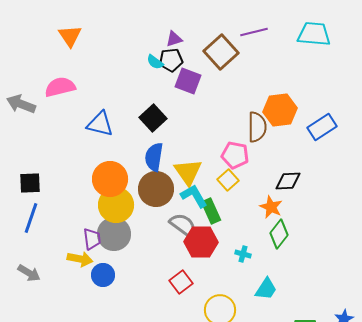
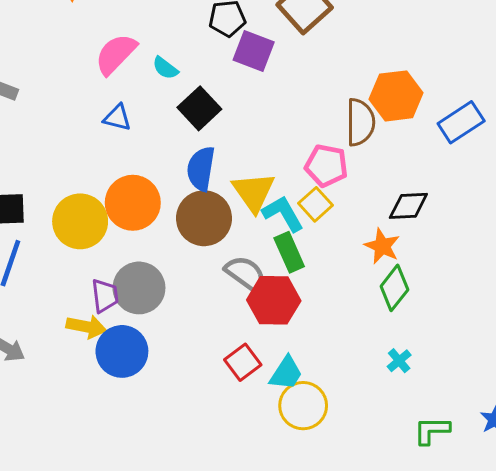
cyan semicircle: (155, 62) -> (165, 68), moved
pink semicircle: (60, 87) -> (116, 54), moved, turned -32
blue triangle: (100, 124) -> (117, 118), size x0.7
cyan L-shape: (194, 196) -> (283, 214), moved
yellow circle: (116, 205) -> (80, 221), moved
cyan cross: (243, 254) -> (399, 361), moved, turned 35
blue circle: (103, 275) -> (122, 351), size x1.4
cyan trapezoid: (266, 289) -> (286, 373), moved

